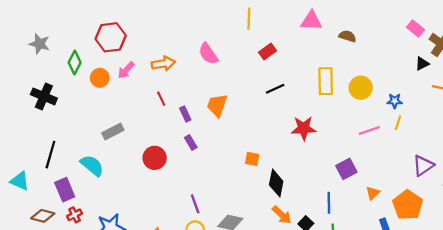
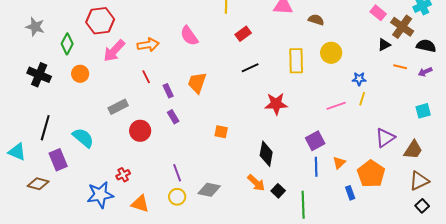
pink arrow: (126, 70) -> (114, 51), size x1.4
orange circle: (100, 78) -> (80, 74), moved
yellow circle: (361, 88) -> (331, 53), moved
gray rectangle: (113, 132) -> (118, 107), moved
orange square: (252, 159) -> (221, 132), moved
black diamond: (276, 183) -> (266, 154), moved
blue line: (329, 203) -> (316, 167), moved
red cross: (75, 215) -> (123, 175), moved

